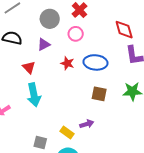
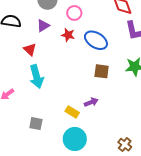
blue ellipse: (95, 62) -> (96, 40), turned 30
red star: (67, 63) -> (68, 35), moved
gray square: (40, 142) -> (36, 124), moved

